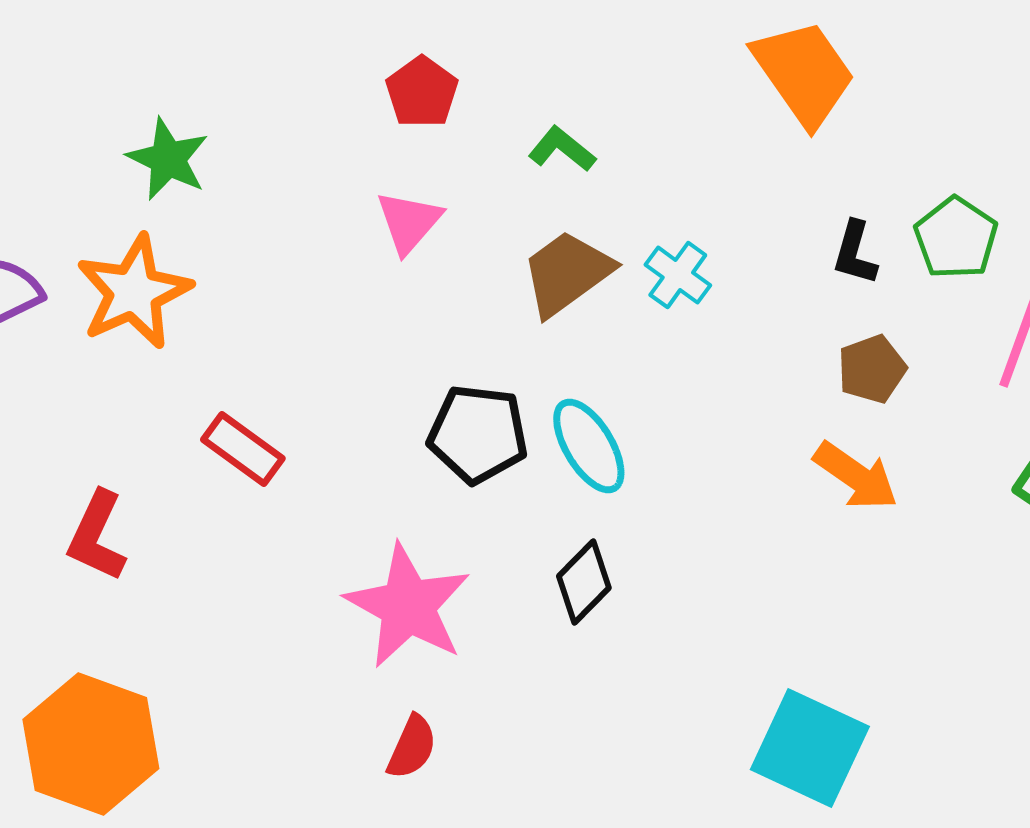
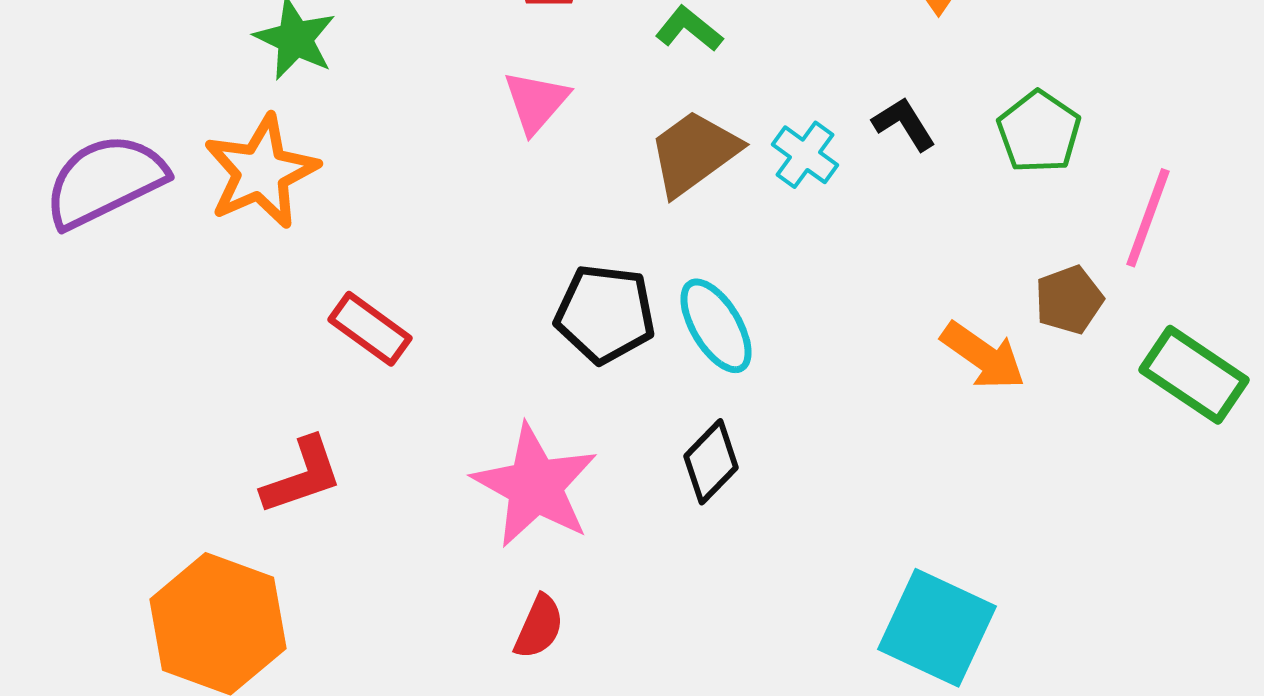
green pentagon: (956, 238) -> (1039, 132), moved
black L-shape: (855, 253) -> (904, 124), moved, turned 132
brown pentagon: (872, 369) -> (1069, 300), moved
red L-shape: (97, 536) -> (302, 476), moved, turned -134

